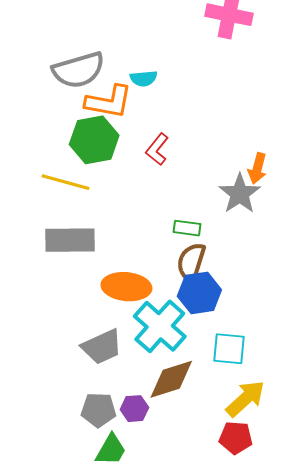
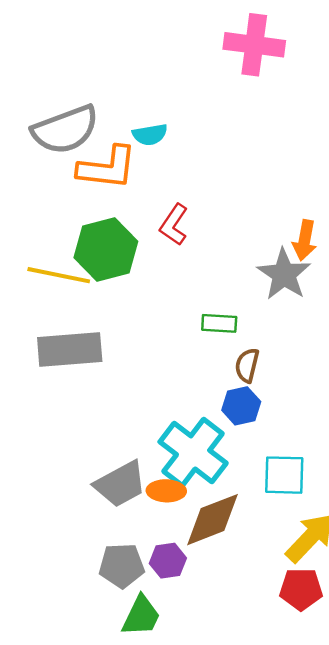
green hexagon: (94, 140) -> (106, 249), moved
brown semicircle: (191, 262) -> (247, 365), moved, size x0.7
orange ellipse: (126, 287) -> (166, 491), moved, size x0.6
blue hexagon: (199, 293) -> (241, 406), size x0.7

